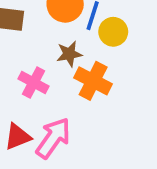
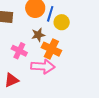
pink arrow: (53, 138) -> (43, 66), moved, turned 60

